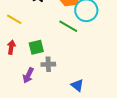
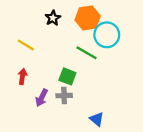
green square: (36, 47) -> (67, 76), moved, turned 35
purple arrow: (28, 75) -> (42, 98), moved

